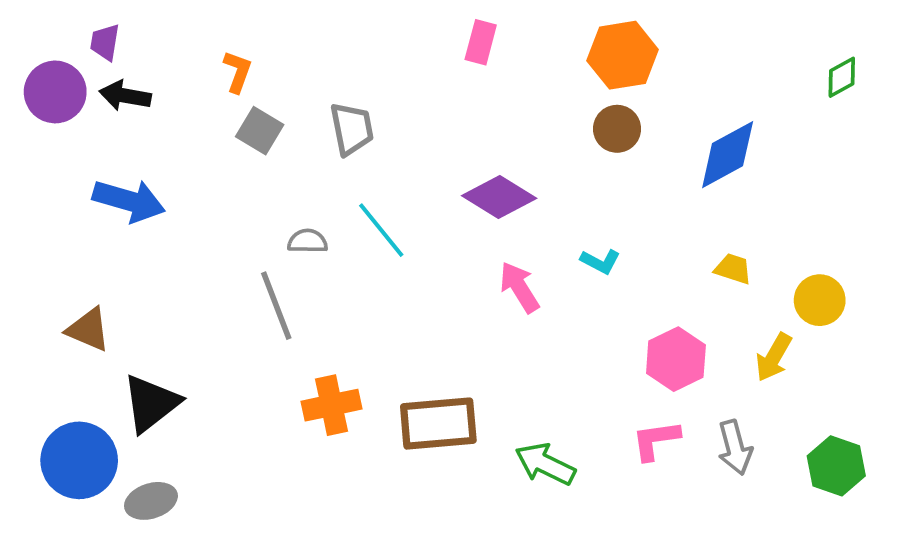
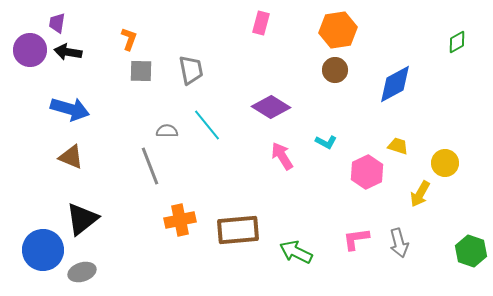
gray square: (260, 131) -> (141, 71), turned -30
brown triangle: (88, 330) -> (71, 157), moved
pink hexagon: (676, 359) -> (367, 172), moved
green hexagon: (836, 466) -> (471, 251), moved

